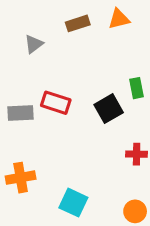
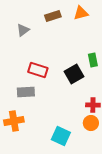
gray rectangle: (21, 113) -> (26, 92), moved
cyan square: (73, 203) -> (61, 136), moved
orange circle: (135, 211) -> (91, 123), moved

